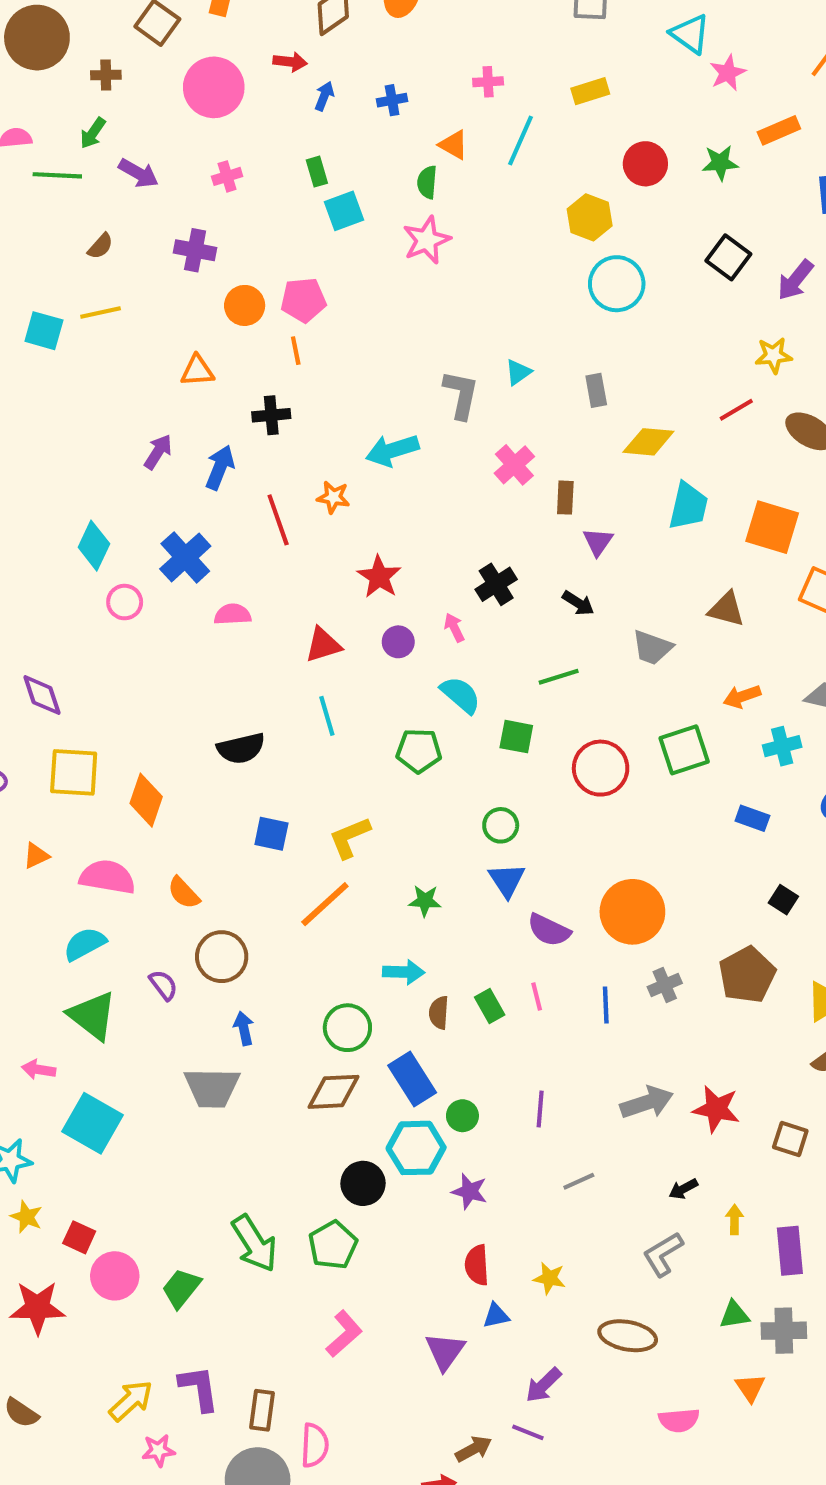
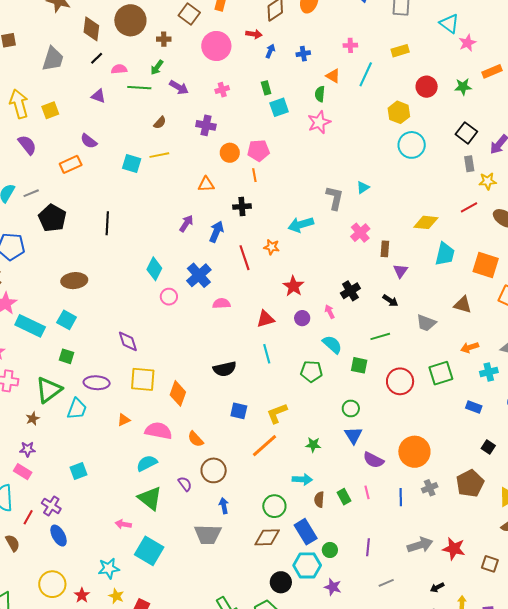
gray rectangle: (596, 390) -> (469, 164), moved

